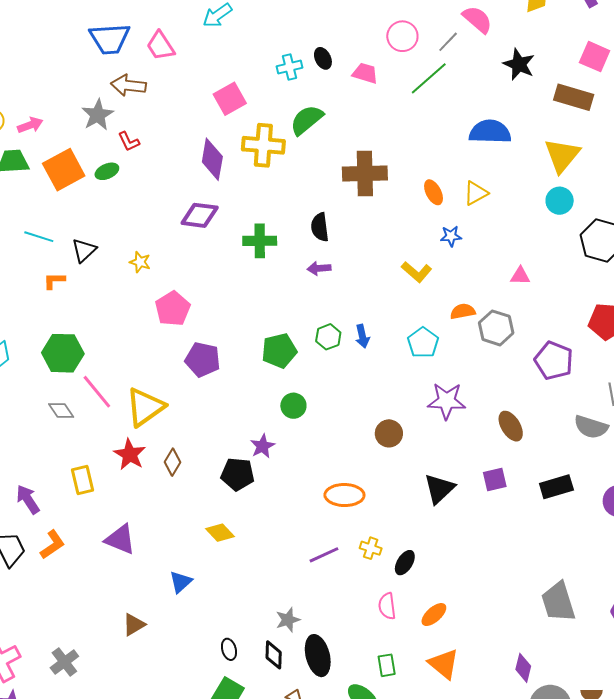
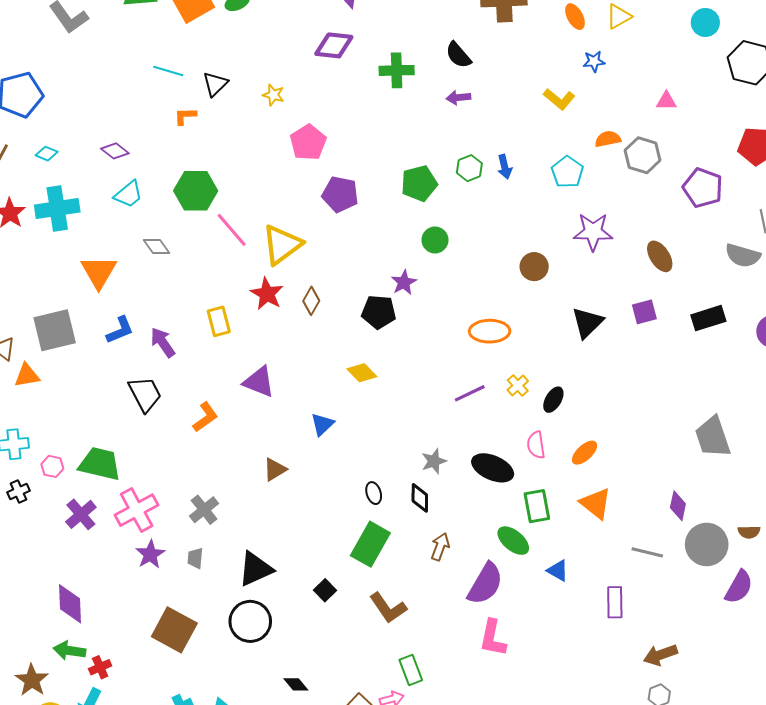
black semicircle: (320, 227) -> (458, 55), turned -32
gray diamond: (61, 411) -> (156, 247), moved
orange L-shape: (52, 545) -> (205, 417), moved
yellow cross: (371, 548) -> (518, 385), turned 30
black ellipse: (318, 656) -> (493, 468), moved, turned -51
green rectangle: (387, 665) -> (537, 506), size x1.4

